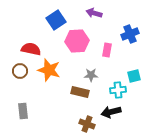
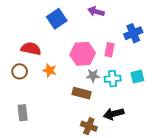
pink hexagon: (77, 41) -> (83, 54), moved
orange star: (49, 70) -> (50, 70), size x0.6
cyan cross: (118, 90) -> (113, 79), moved

